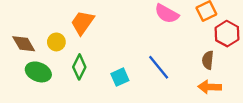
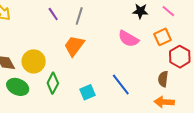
orange trapezoid: (82, 23) -> (74, 46), moved
yellow circle: (56, 42) -> (34, 61), size x1.5

